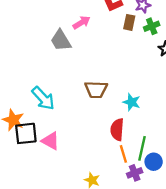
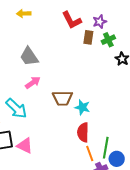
pink arrow: (81, 22) -> (33, 83), moved
cyan star: (132, 102) -> (82, 107), moved

